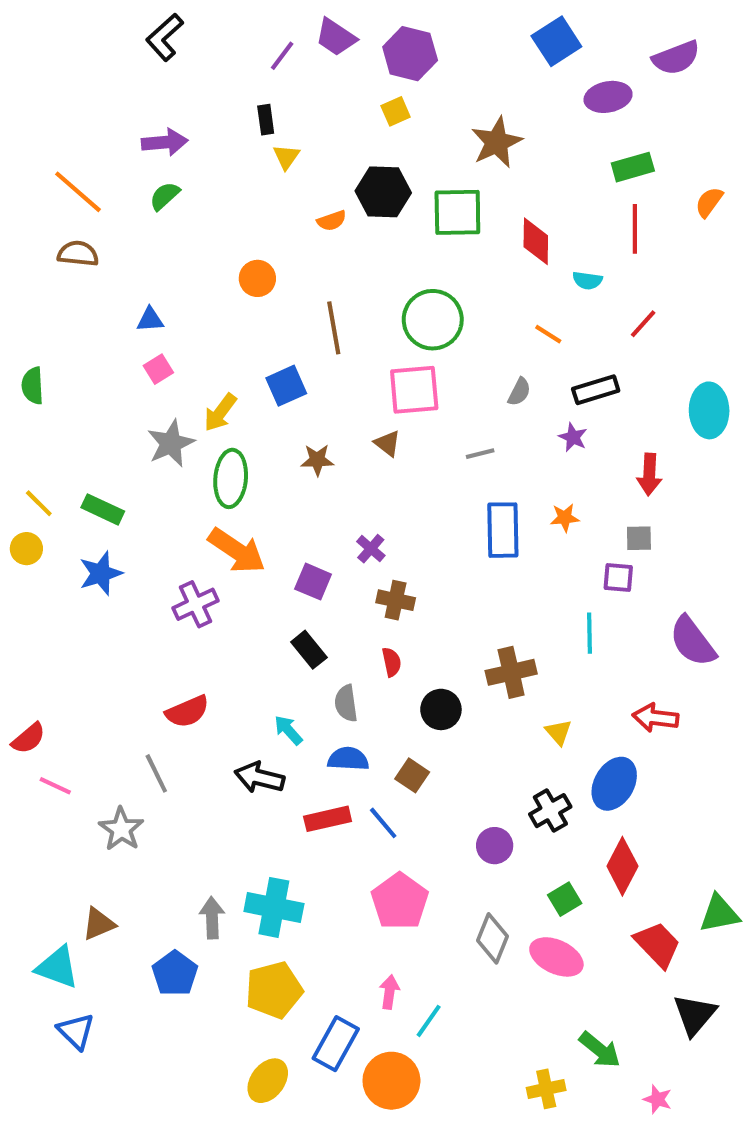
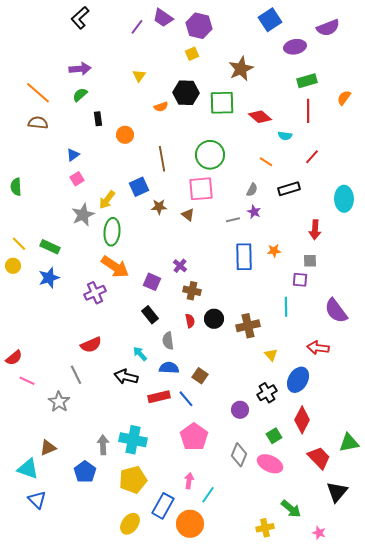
black rectangle: (266, 120) -> (98, 119), moved
red diamond: (536, 241) -> (260, 117), turned -50
blue triangle: (150, 320) -> (73, 155), turned -32
purple star: (573, 437) -> (254, 212), moved
brown star: (317, 460) -> (159, 207), moved
black circle: (441, 709) -> (214, 319), moved

